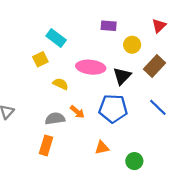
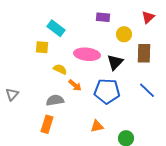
yellow square: (40, 59) -> (42, 47), turned 32
brown rectangle: (154, 66) -> (144, 53), turned -42
orange arrow: (77, 112) -> (75, 85), moved

